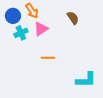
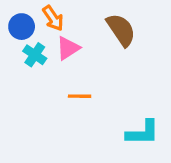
brown semicircle: (73, 18) -> (121, 30), size x1.5
cyan cross: (21, 33) -> (35, 55), turned -32

